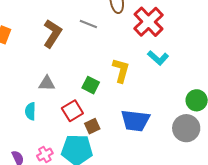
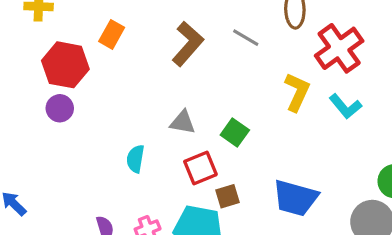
yellow L-shape: (121, 70) -> (297, 92), moved
gray triangle: (47, 83) -> (183, 122), moved

